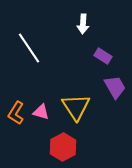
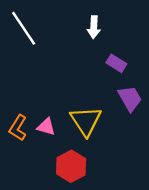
white line: (29, 48) -> (24, 28), moved

